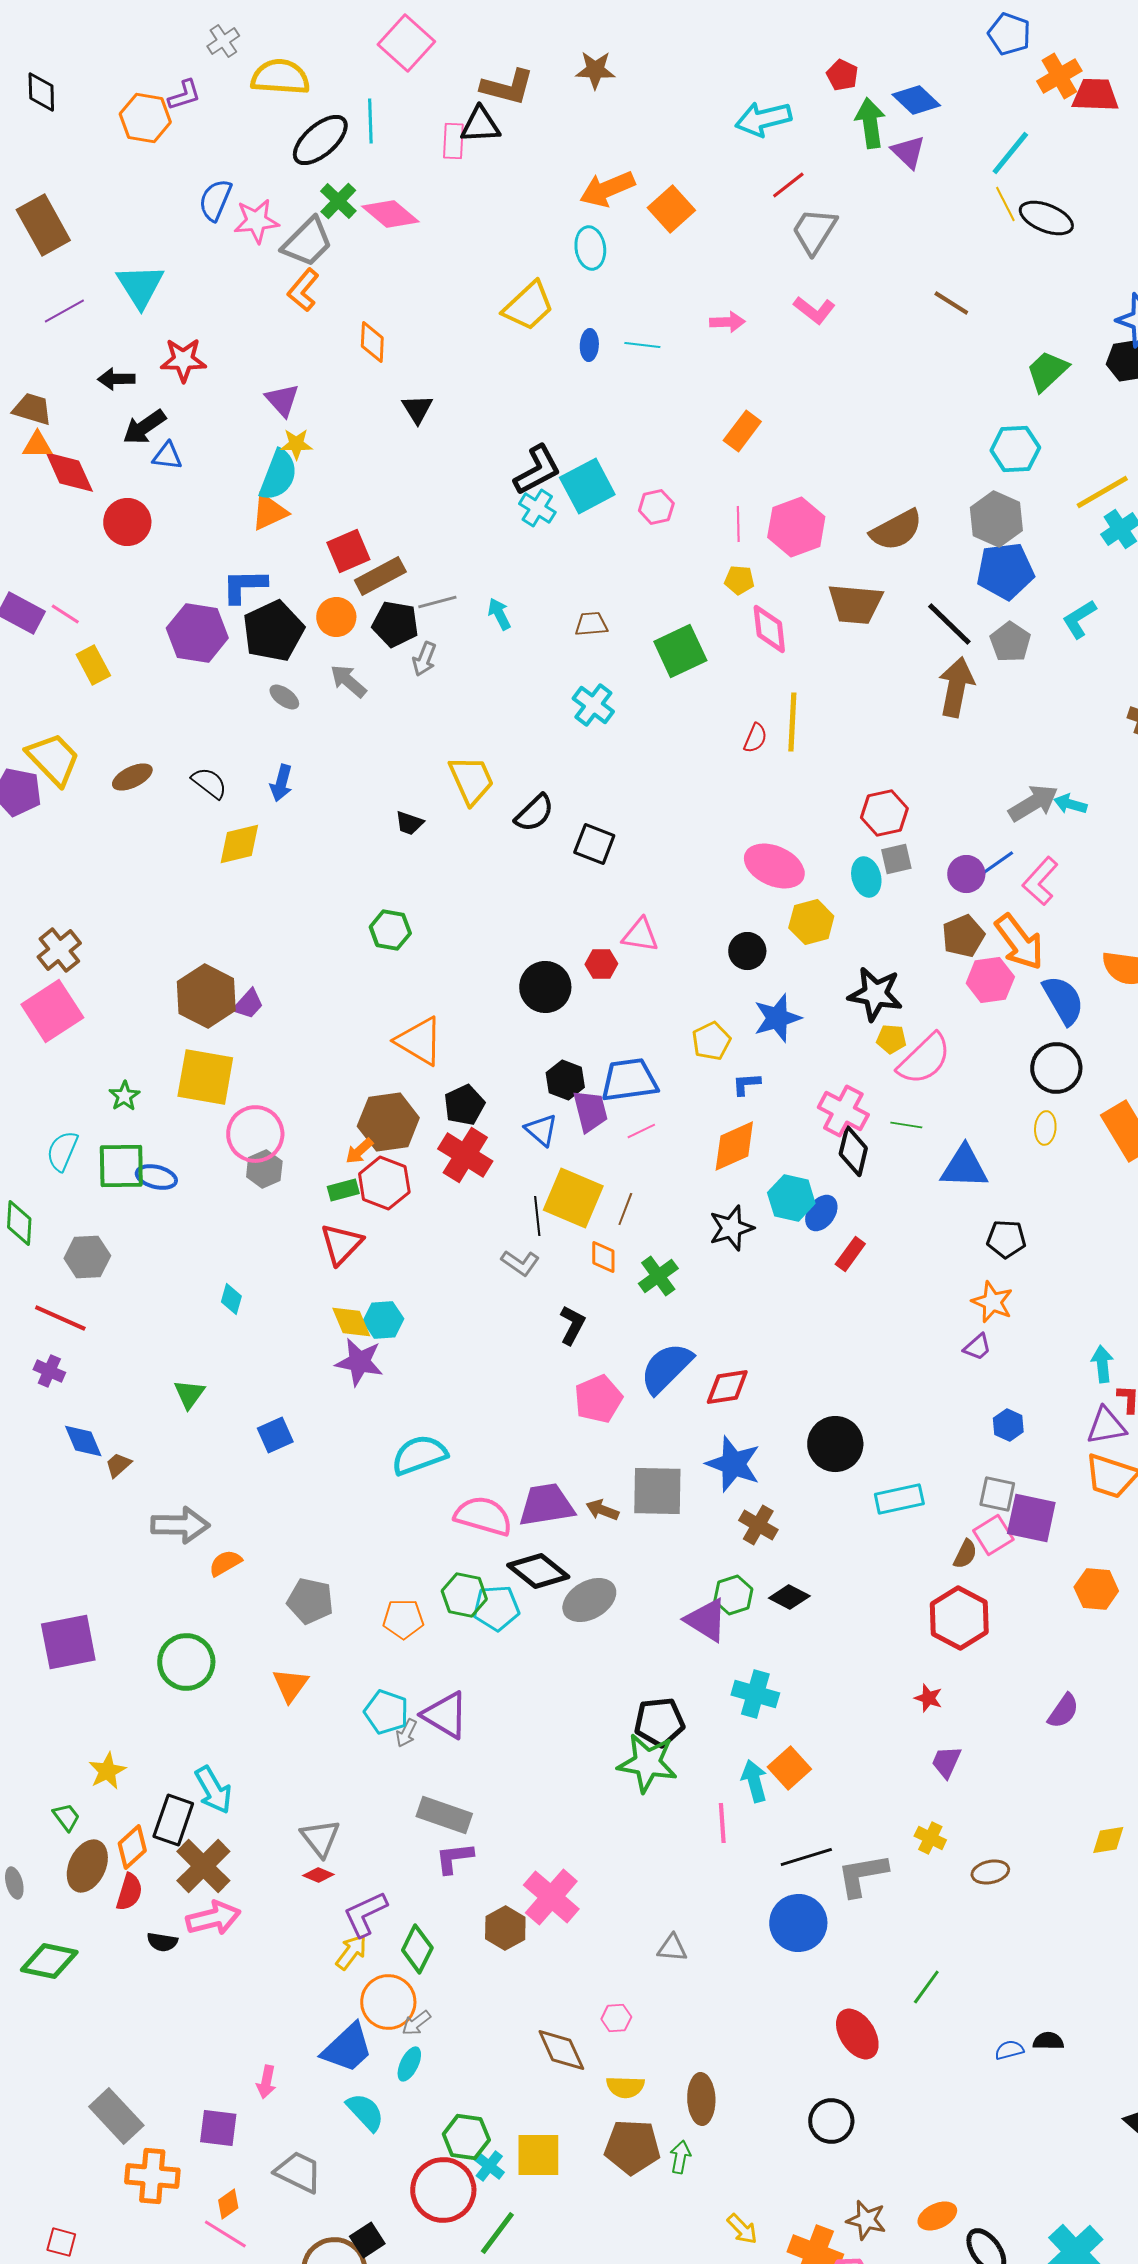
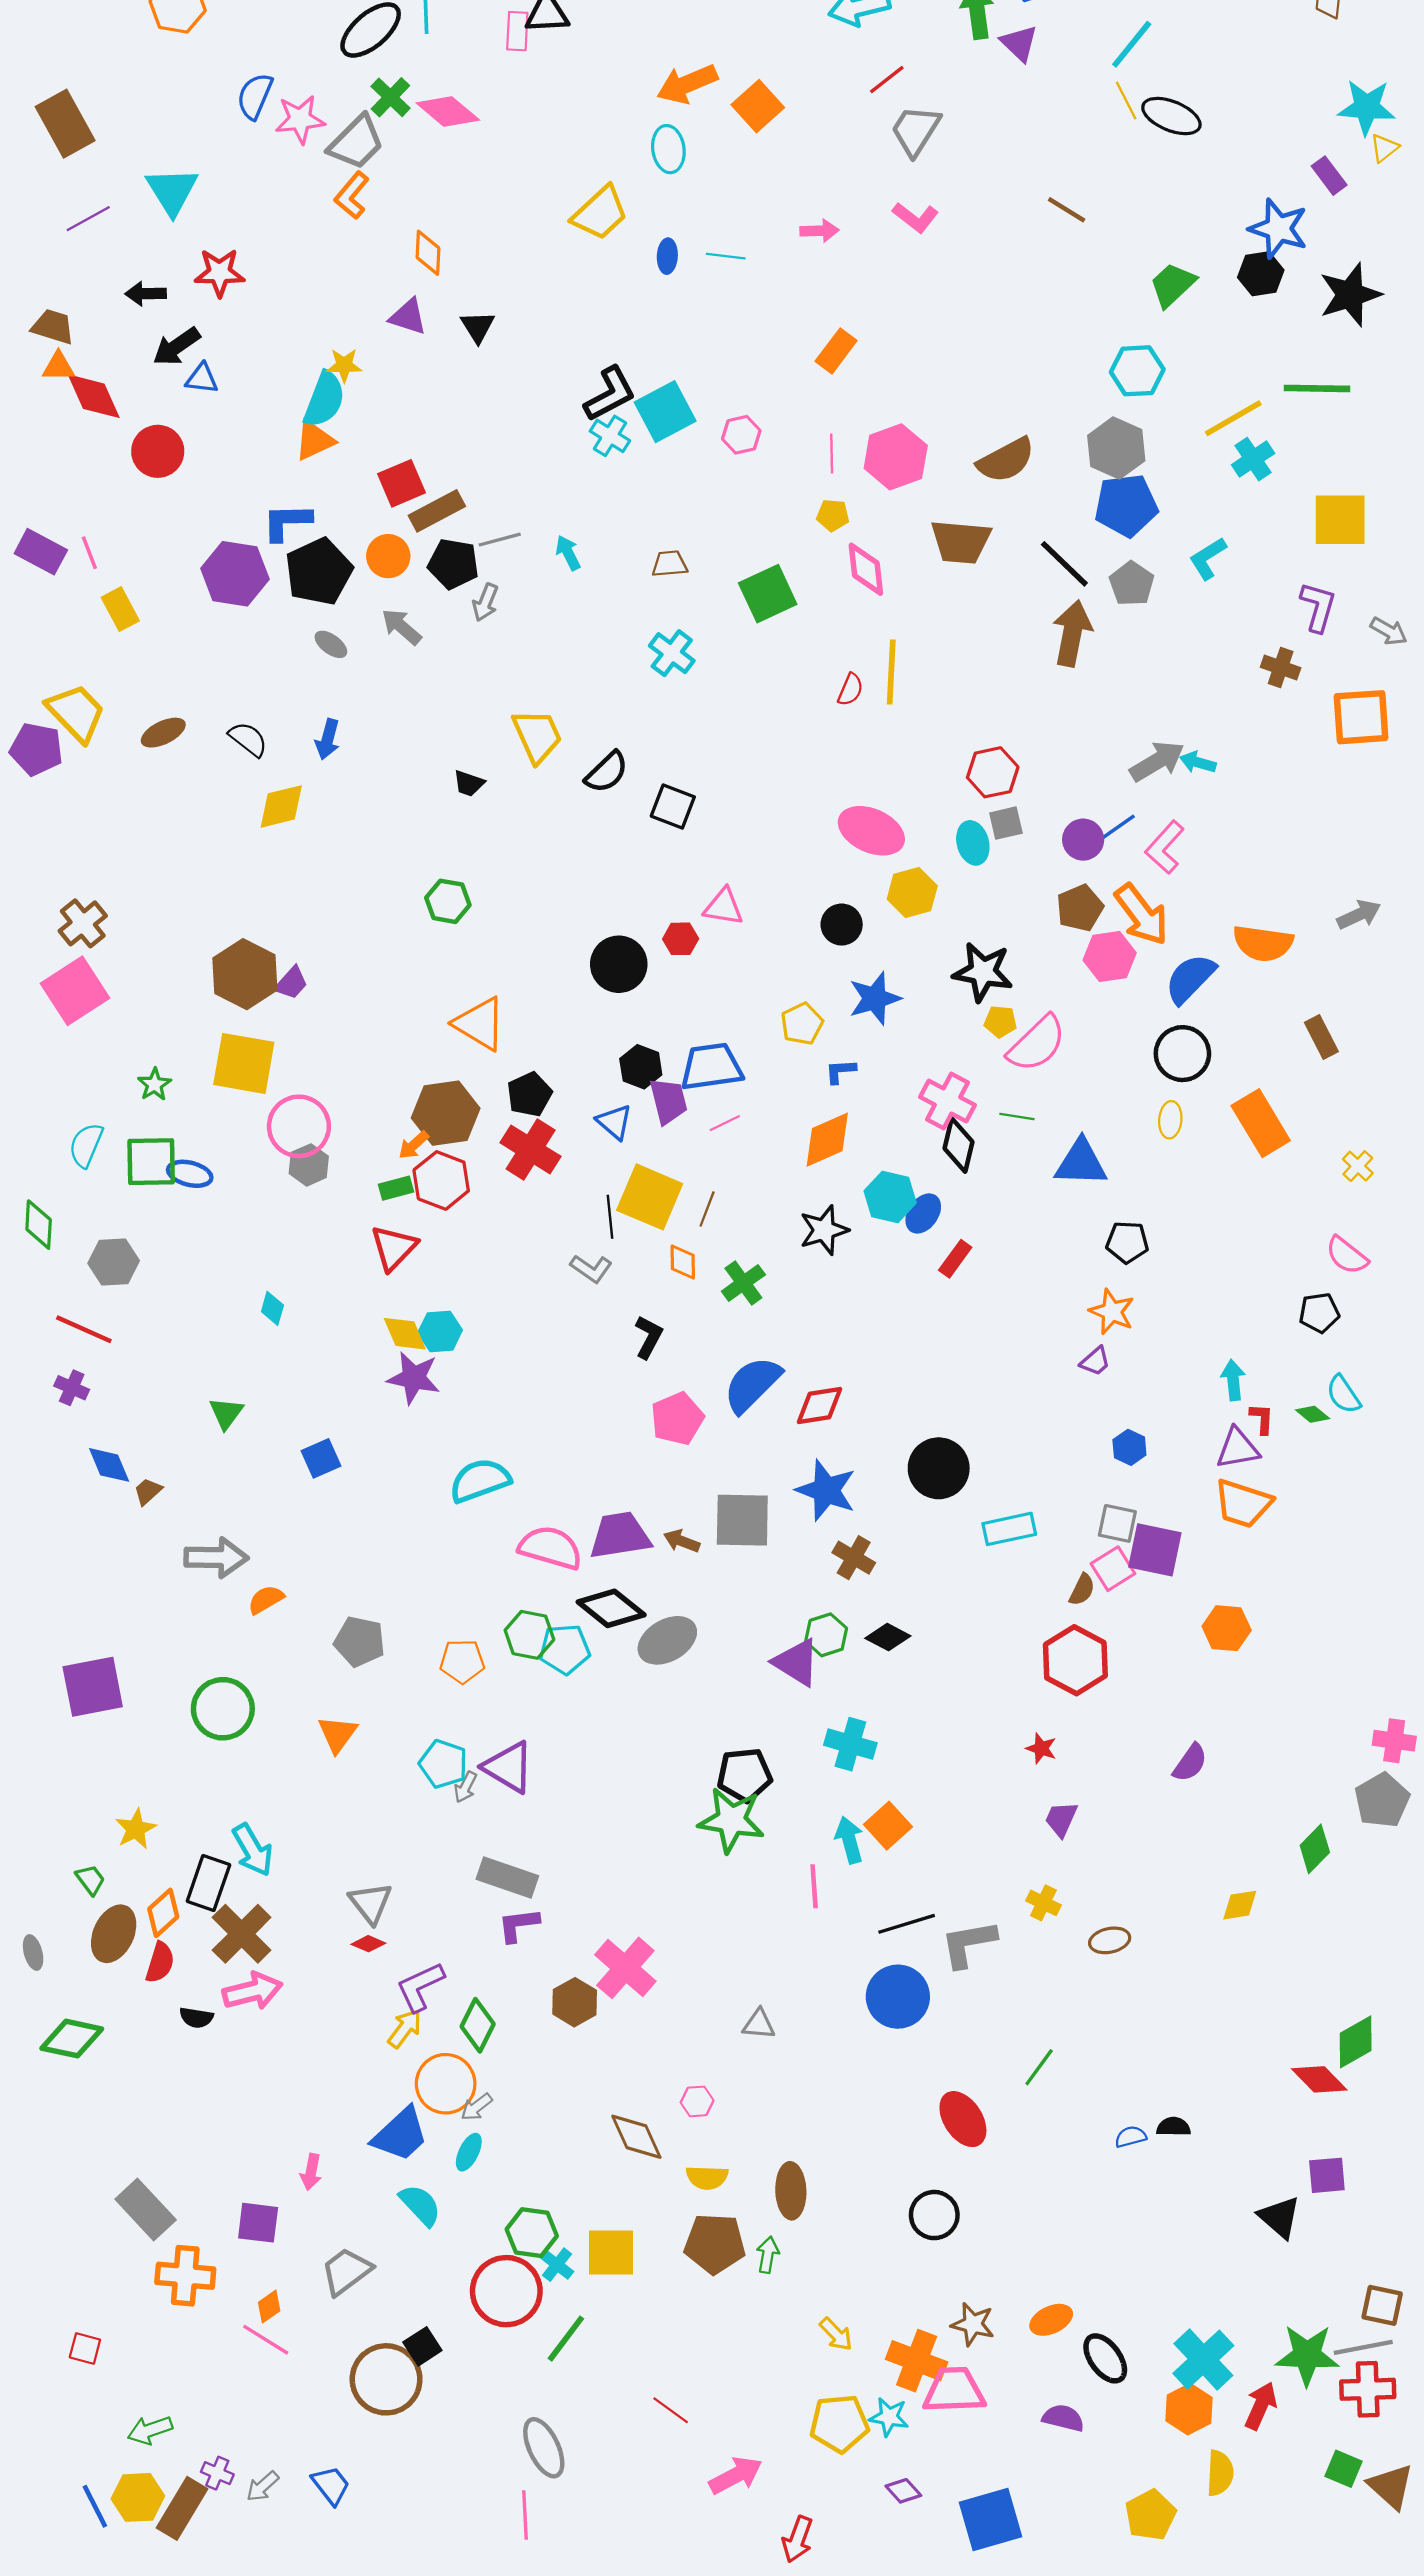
purple triangle: (282, 400) -> (408, 317), moved, turned -30
pink line: (65, 614) -> (89, 553), turned 36
blue semicircle: (1063, 1000) -> (1190, 979), turned -106
gray trapezoid: (298, 2172) -> (346, 2271), turned -63

